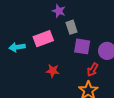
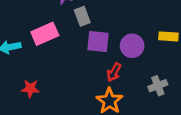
red star: (53, 71) -> (30, 89), moved

